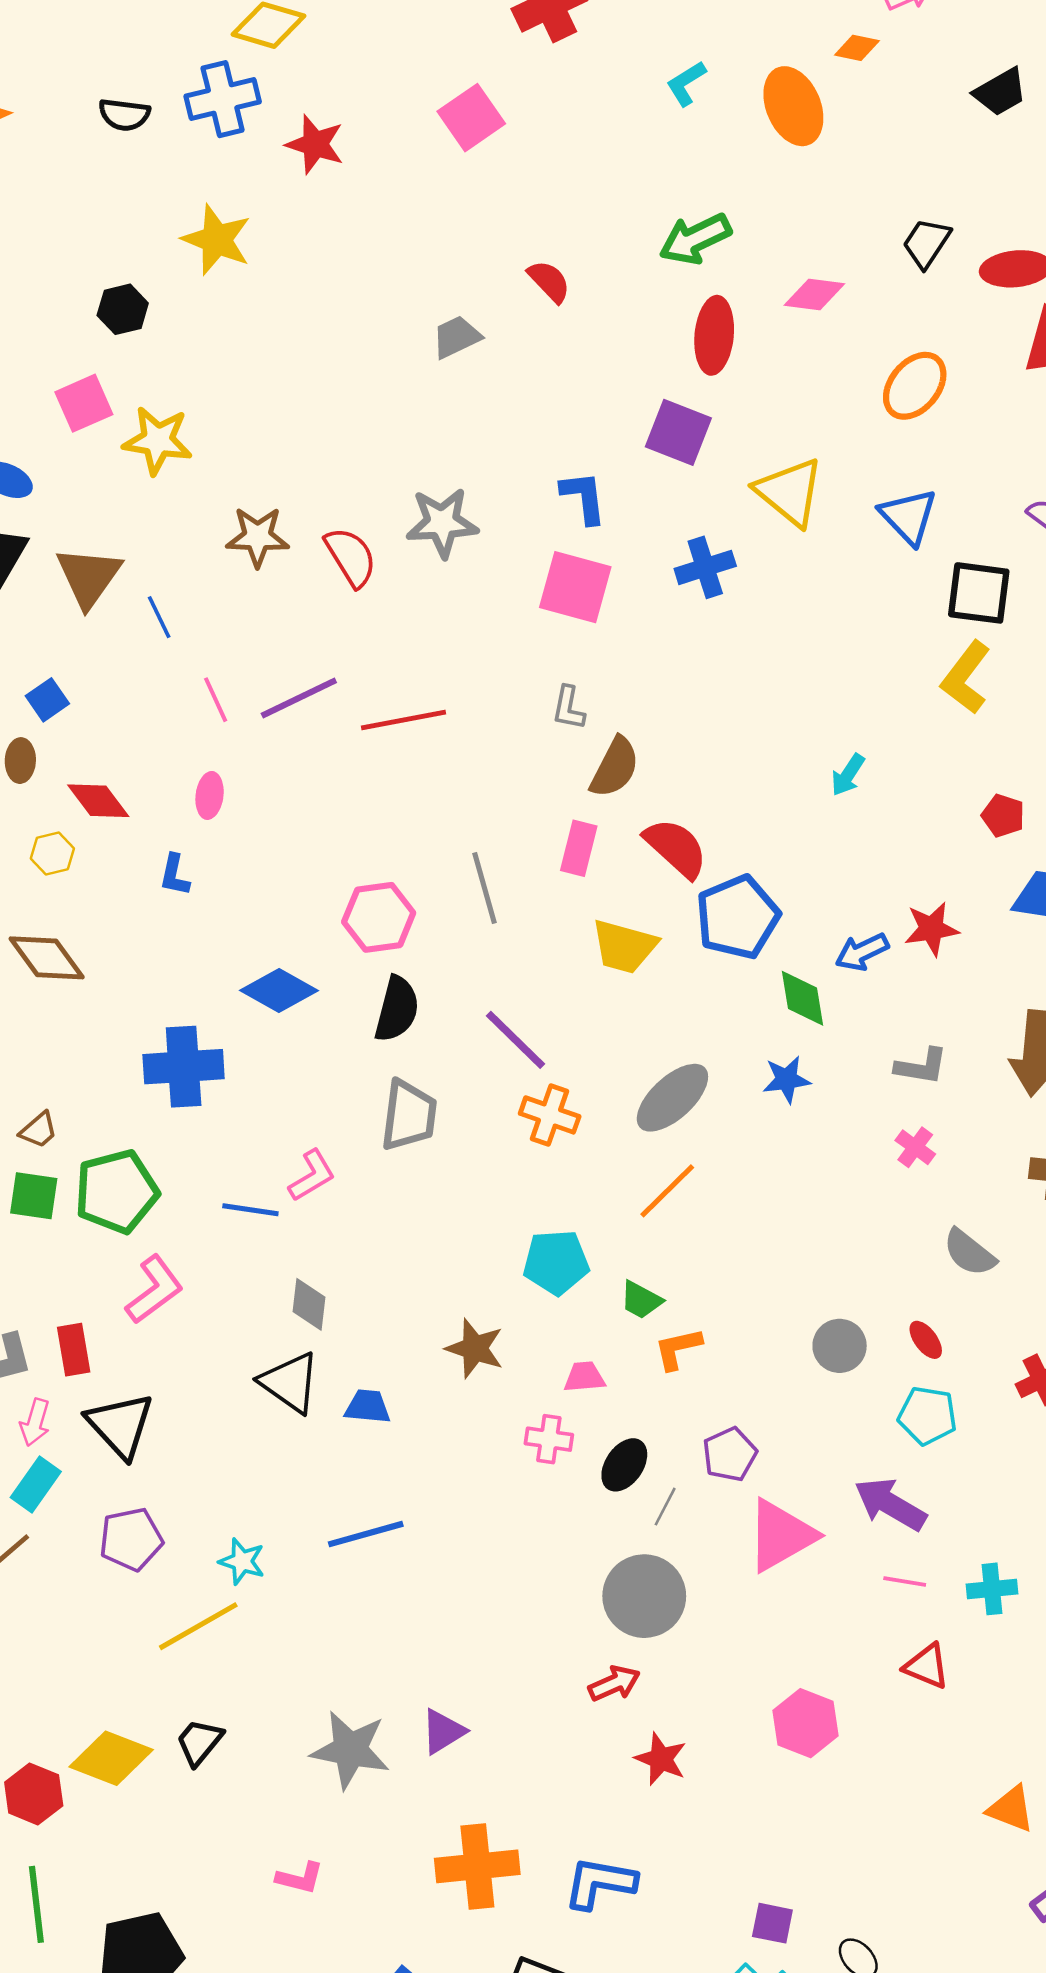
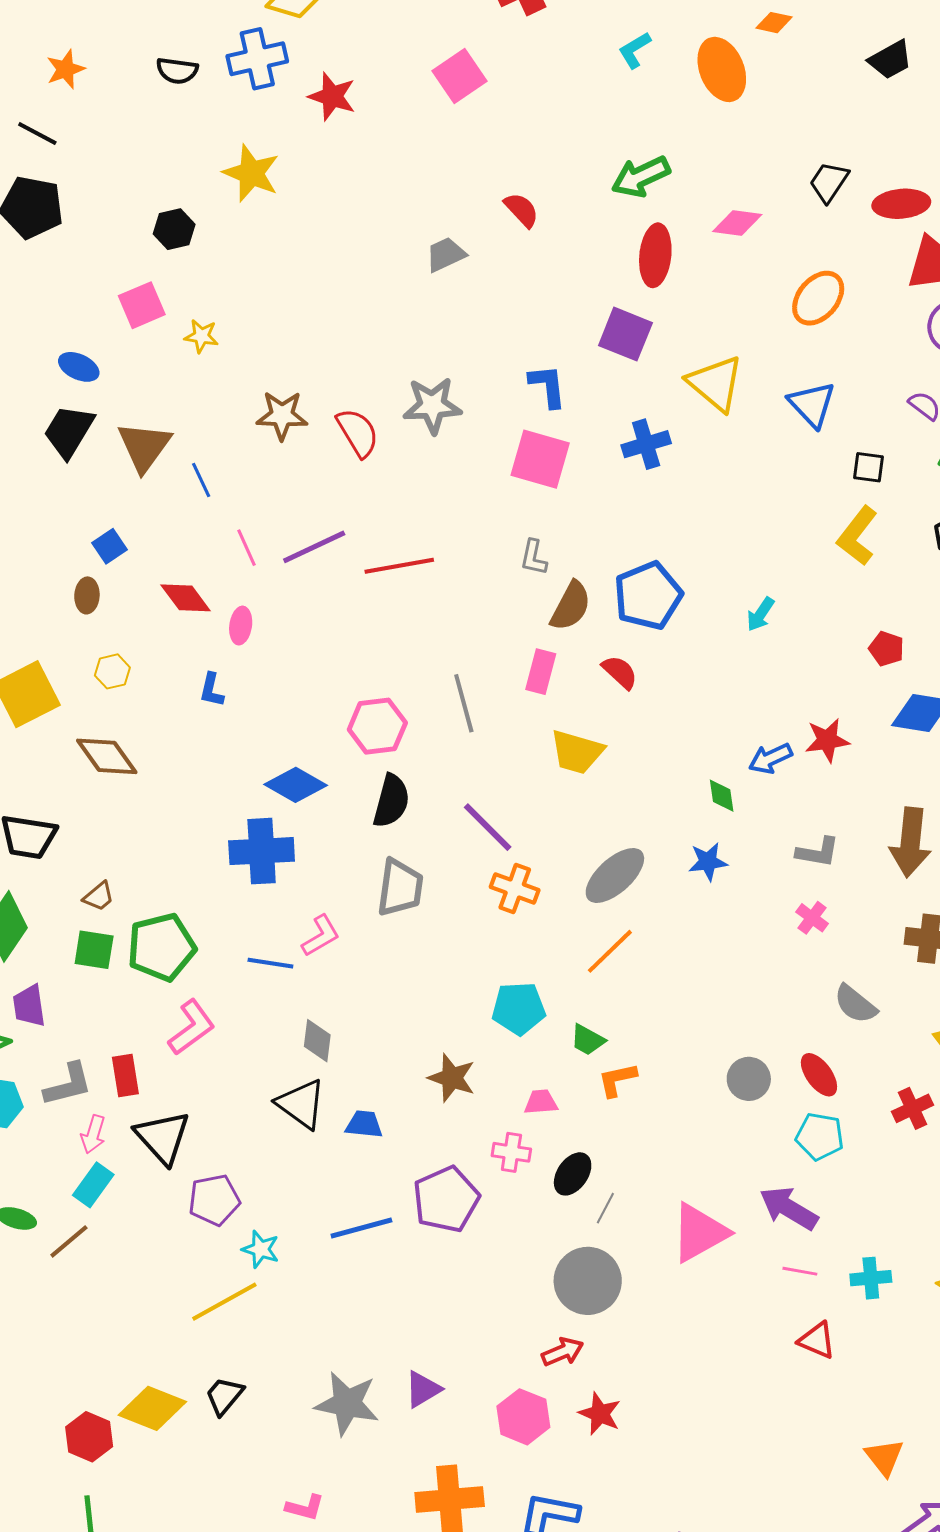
yellow star: (158, 440) -> (201, 336), size x0.6
black square: (979, 593) -> (869, 467), size x0.6
red diamond: (98, 801) -> (186, 598), moved
red semicircle: (676, 848) -> (620, 672), size x0.7
blue pentagon: (738, 917) -> (648, 596), moved
green diamond: (803, 998) -> (722, 796), size x0.7
blue cross: (184, 1067) -> (262, 851), moved
red ellipse: (926, 1340) -> (819, 1075), size x1.4
purple pentagon: (730, 1454) -> (446, 1199), moved, size x1.5
purple pentagon: (131, 1539) -> (214, 1200), moved
pink hexagon: (806, 1723) -> (523, 1417), moved
orange triangle: (1011, 1809) -> (884, 1457), turned 30

